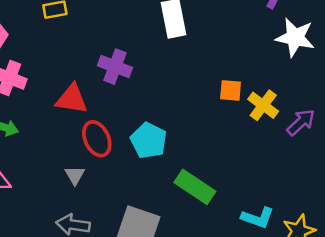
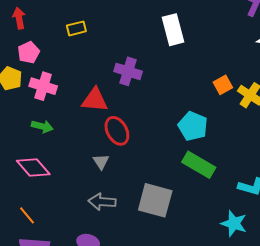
orange square: (231, 90) -> (223, 85), turned -30
cyan pentagon: (149, 140) -> (193, 126), moved

